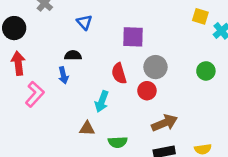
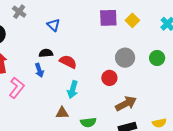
yellow square: (200, 16) -> (132, 20), moved, turned 32
purple square: (133, 37) -> (108, 18), moved
gray circle: (155, 67) -> (125, 58), moved
red semicircle: (119, 73) -> (68, 62), moved, turned 138

